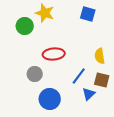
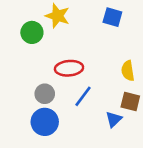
blue line: (79, 76) -> (83, 96), moved
blue circle: (50, 99) -> (45, 122), moved

